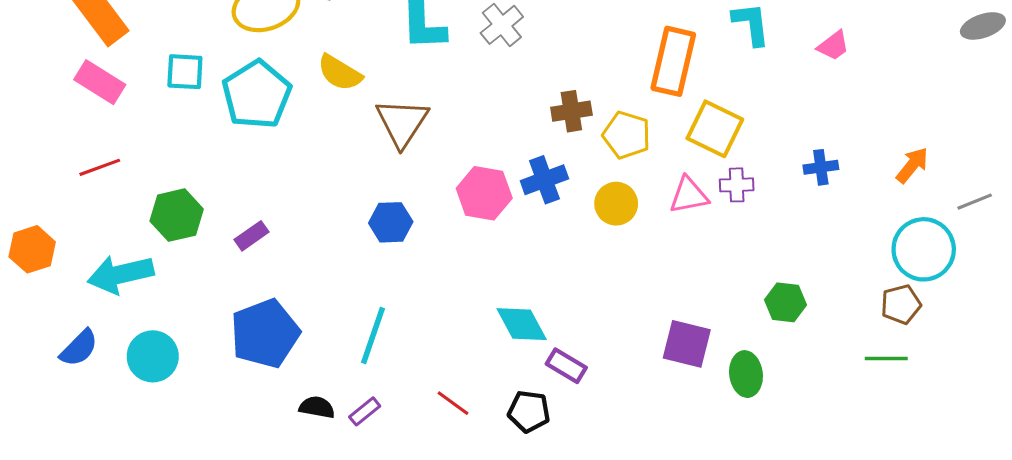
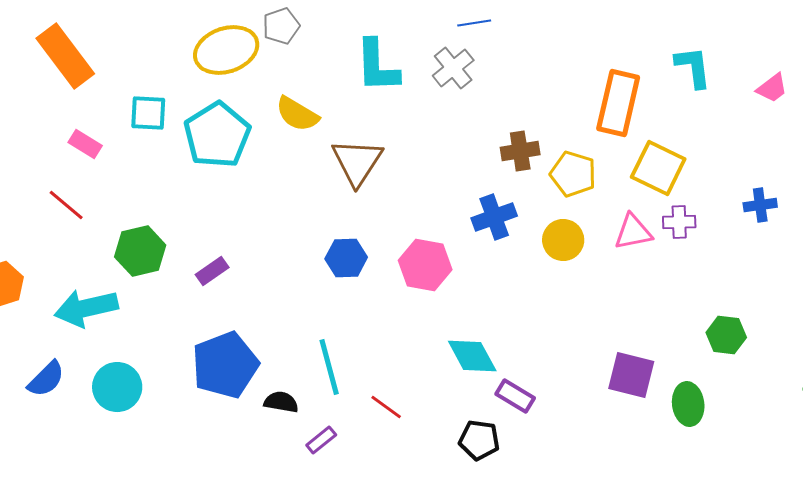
pink rectangle: (100, 82) -> (85, 144), moved, size x0.7
red line: (100, 167) -> (66, 205), turned 60
pink hexagon: (484, 193) -> (425, 265), moved
cyan line: (373, 336) -> (329, 367), turned -34
red line: (453, 403) -> (386, 407), moved
black semicircle: (317, 407) -> (281, 402), moved

